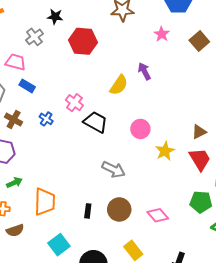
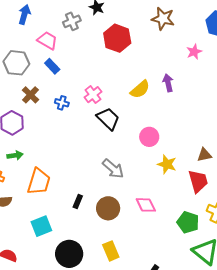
blue cross: (46, 119) -> (62, 103), turned -32
yellow star: (165, 151) -> (167, 164), turned 30
pink diamond: (158, 215) -> (146, 205), moved

